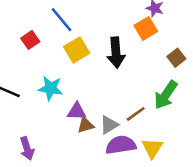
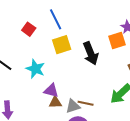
red square: (30, 40) -> (29, 29), turned -32
black arrow: (116, 53) -> (91, 53), turned -30
brown line: (136, 114) -> (86, 103), moved, turned 35

